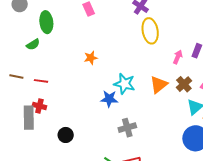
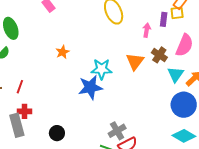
red line: (41, 81) -> (20, 87), turned -64
blue star: (109, 99) -> (90, 87), size x1.4
gray cross: (127, 128) -> (117, 131), moved

